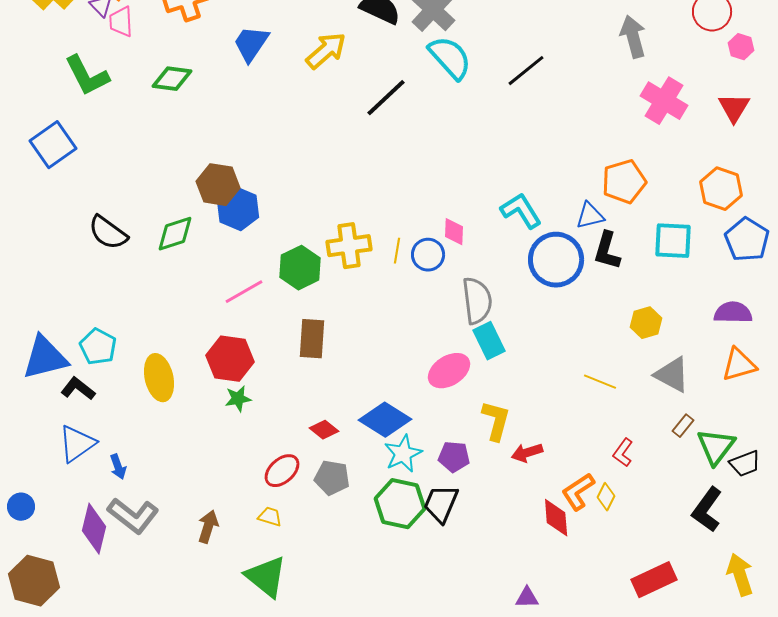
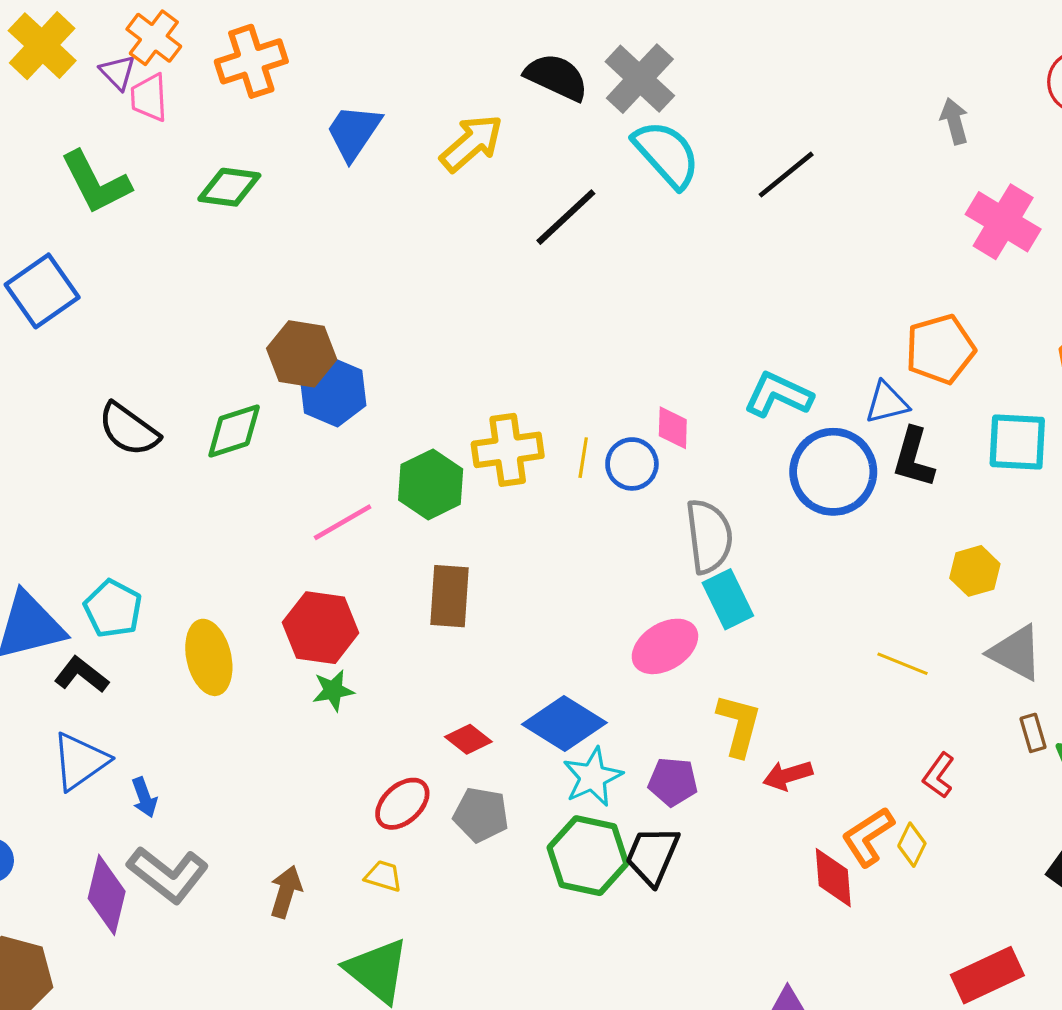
gray arrow: (633, 37) -> (954, 121), size x0.7
cyan L-shape: (521, 211) -> (778, 395), turned -33
brown rectangle: (683, 426) -> (1033, 733), turned -55

